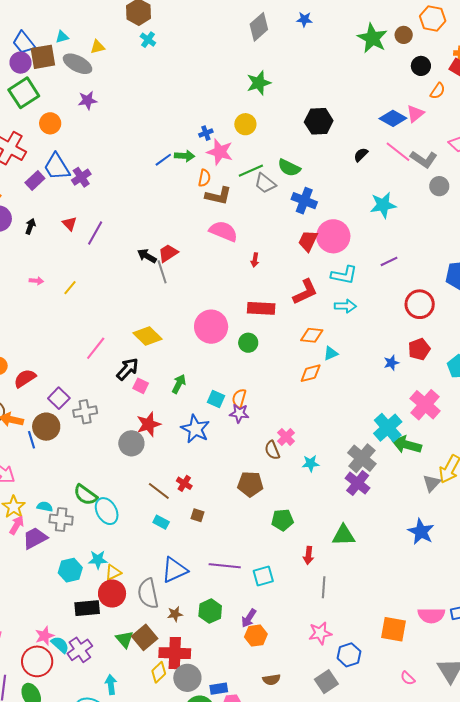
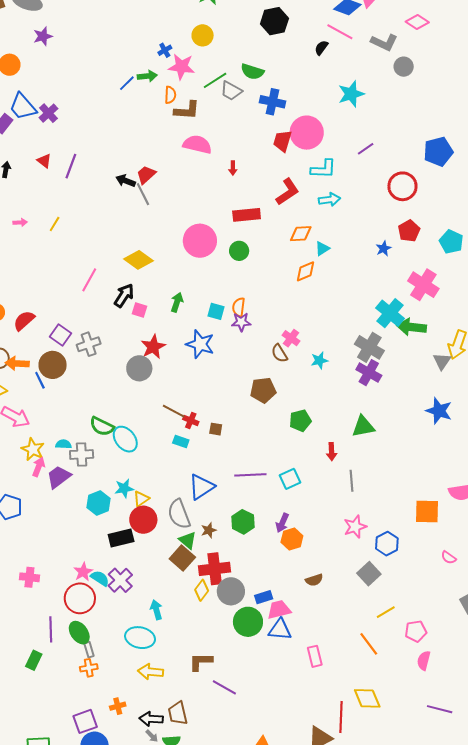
pink line: (398, 152) -> (340, 32), moved
red cross: (184, 483) -> (191, 420), moved
green triangle: (124, 639) -> (188, 540), moved

